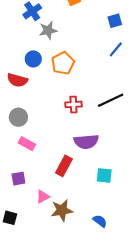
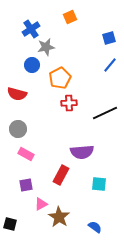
blue circle: (33, 59) -> (32, 65), moved
red cross: (73, 104) -> (69, 103), moved
purple square: (18, 179) -> (26, 185), moved
brown star: (62, 210) -> (59, 217), turned -30

